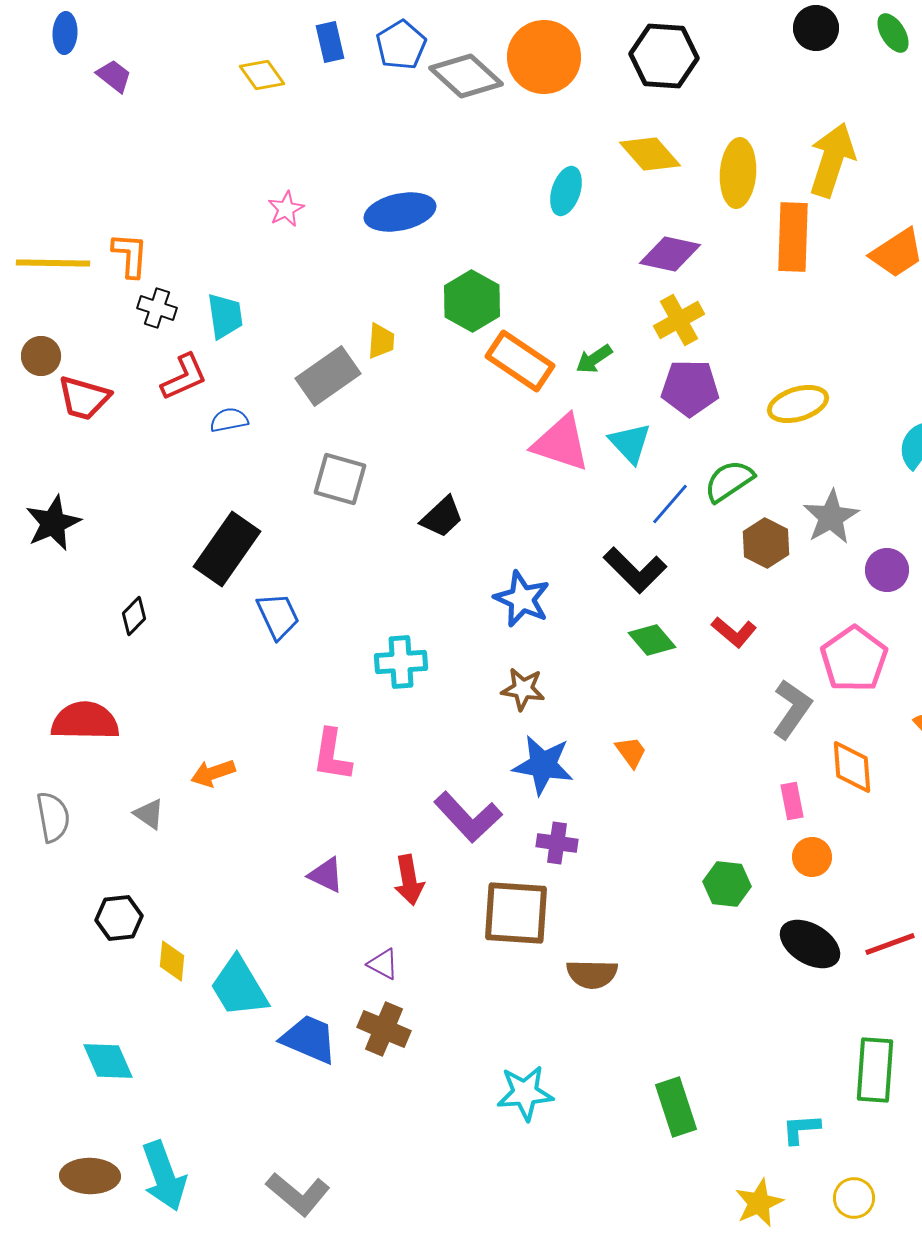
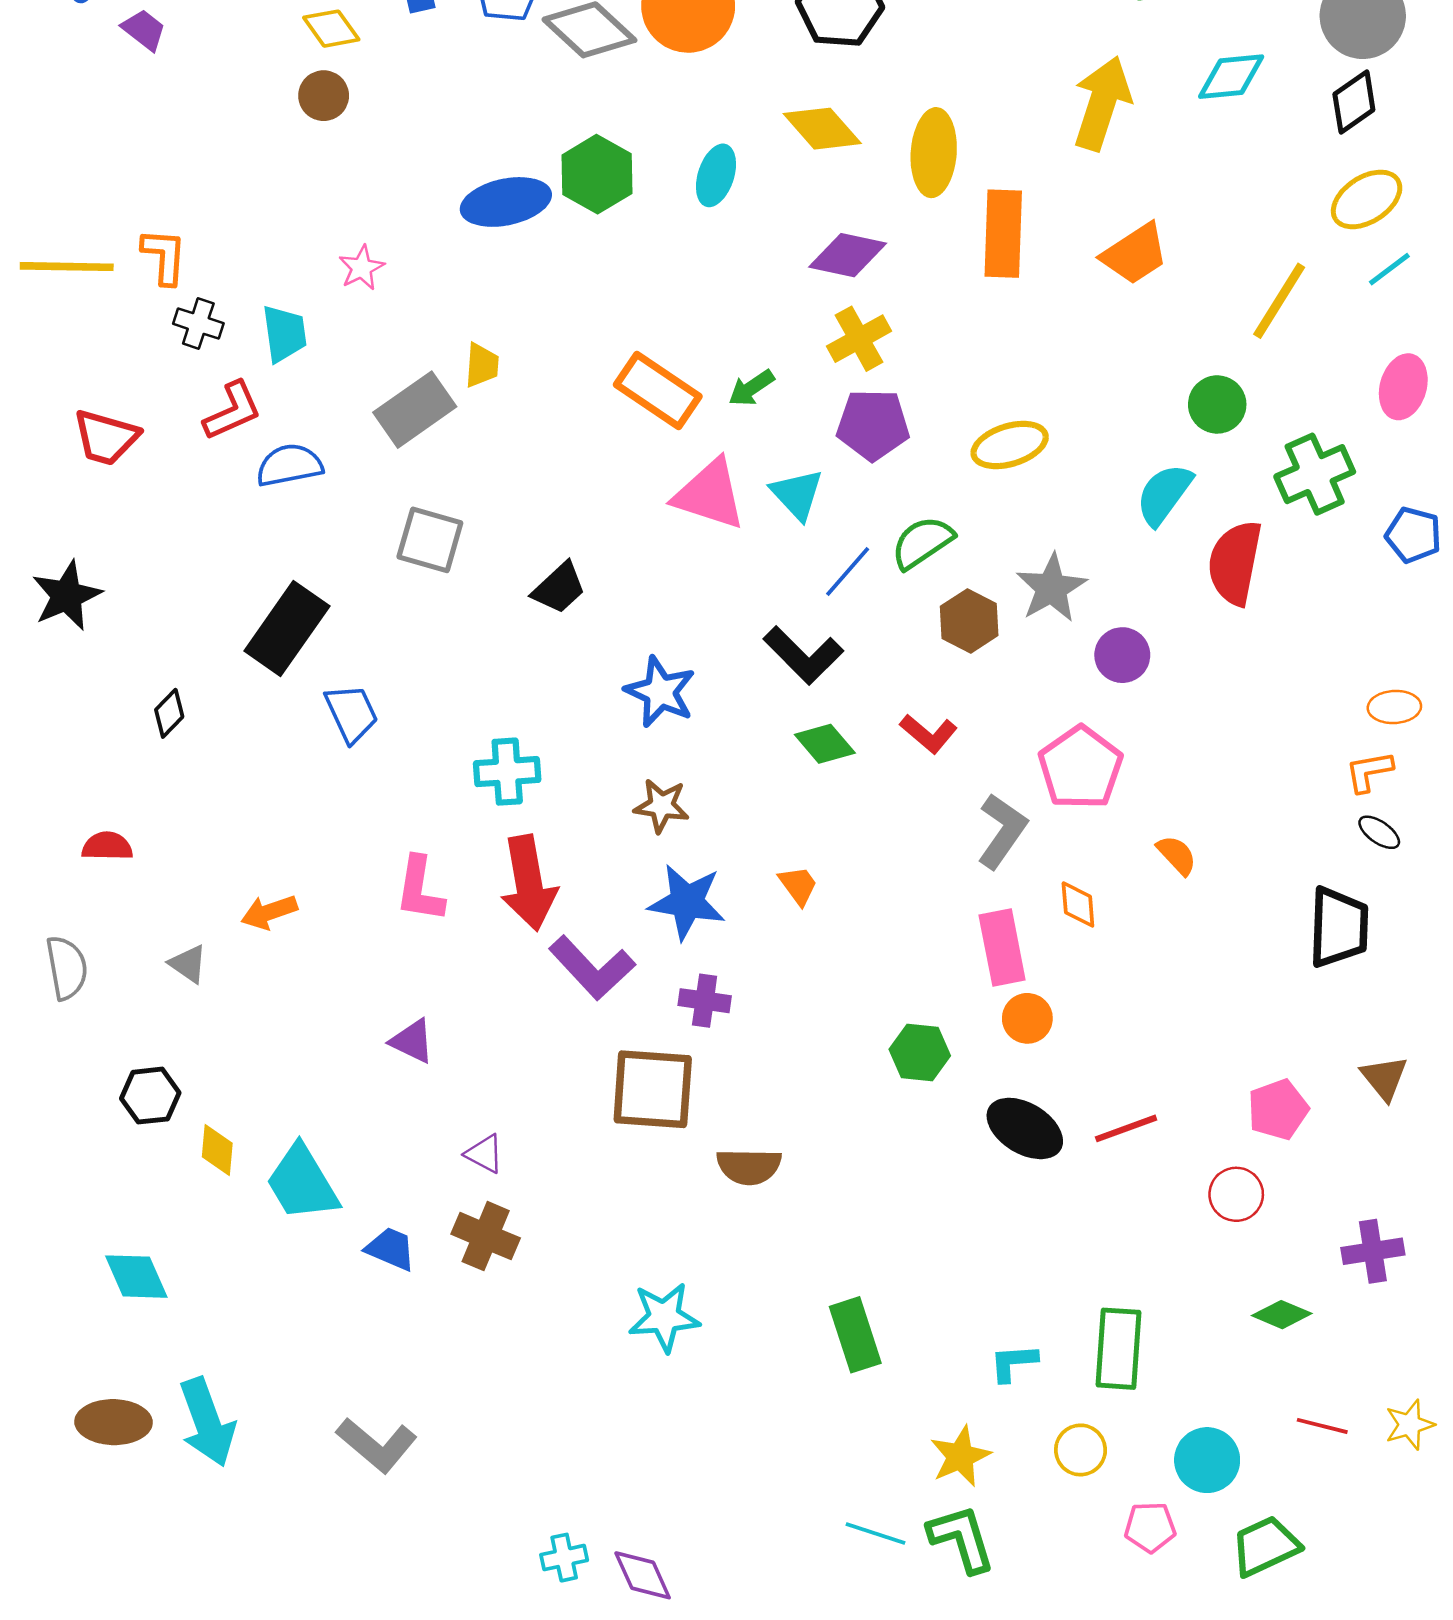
yellow arrow: (832, 160) -> (1102, 103), moved
pink star: (286, 209) -> (362, 268), moved
green hexagon: (472, 301) -> (597, 174), moved
brown circle: (41, 356) -> (324, 96), moved
blue semicircle: (229, 420) -> (289, 465), size x1.4
red semicircle: (85, 721) -> (107, 846), size x0.6
orange diamond: (852, 767) -> (1078, 904), size x0.7
pink rectangle: (792, 801) -> (1002, 947), size x1.6
red arrow: (409, 880) -> (529, 883), moved, size x1.5
blue trapezoid: (309, 1039) -> (391, 1249), size x0.7
green rectangle: (875, 1070) -> (1118, 1349), moved

